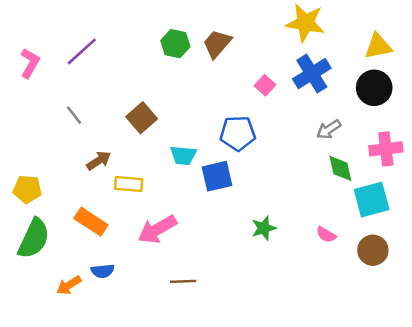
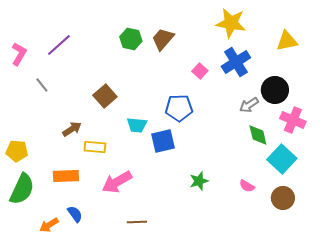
black circle: (374, 88) -> (275, 90), moved
gray line: (74, 115) -> (42, 85), moved
pink cross: (386, 149) -> (293, 120), turned 30
cyan square: (372, 200) -> (282, 159), turned -32
orange rectangle: (91, 222) -> (66, 176), turned -35
blue semicircle: (103, 271) -> (75, 214), turned -120

